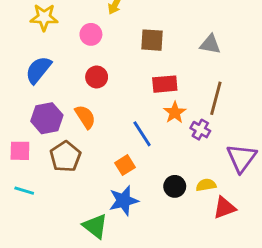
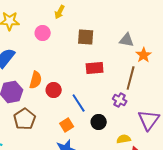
red circle: (97, 77) -> (54, 90), moved
orange star: (175, 113) -> (144, 55), moved
orange semicircle: (85, 117) -> (36, 80), moved, turned 48
black circle: (175, 186) -> (99, 122), moved

